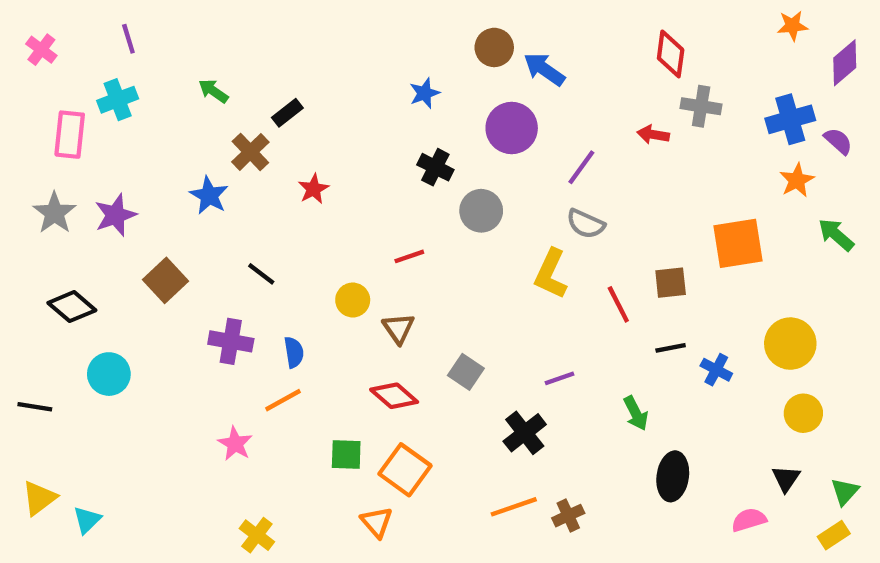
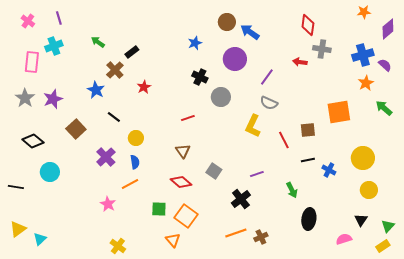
pink cross: (41, 50) -> (28, 21), moved
black line: (261, 274) -> (114, 117), moved
yellow circle: (353, 300) -> (136, 138), moved
purple cross: (231, 341) -> (106, 157), turned 36

